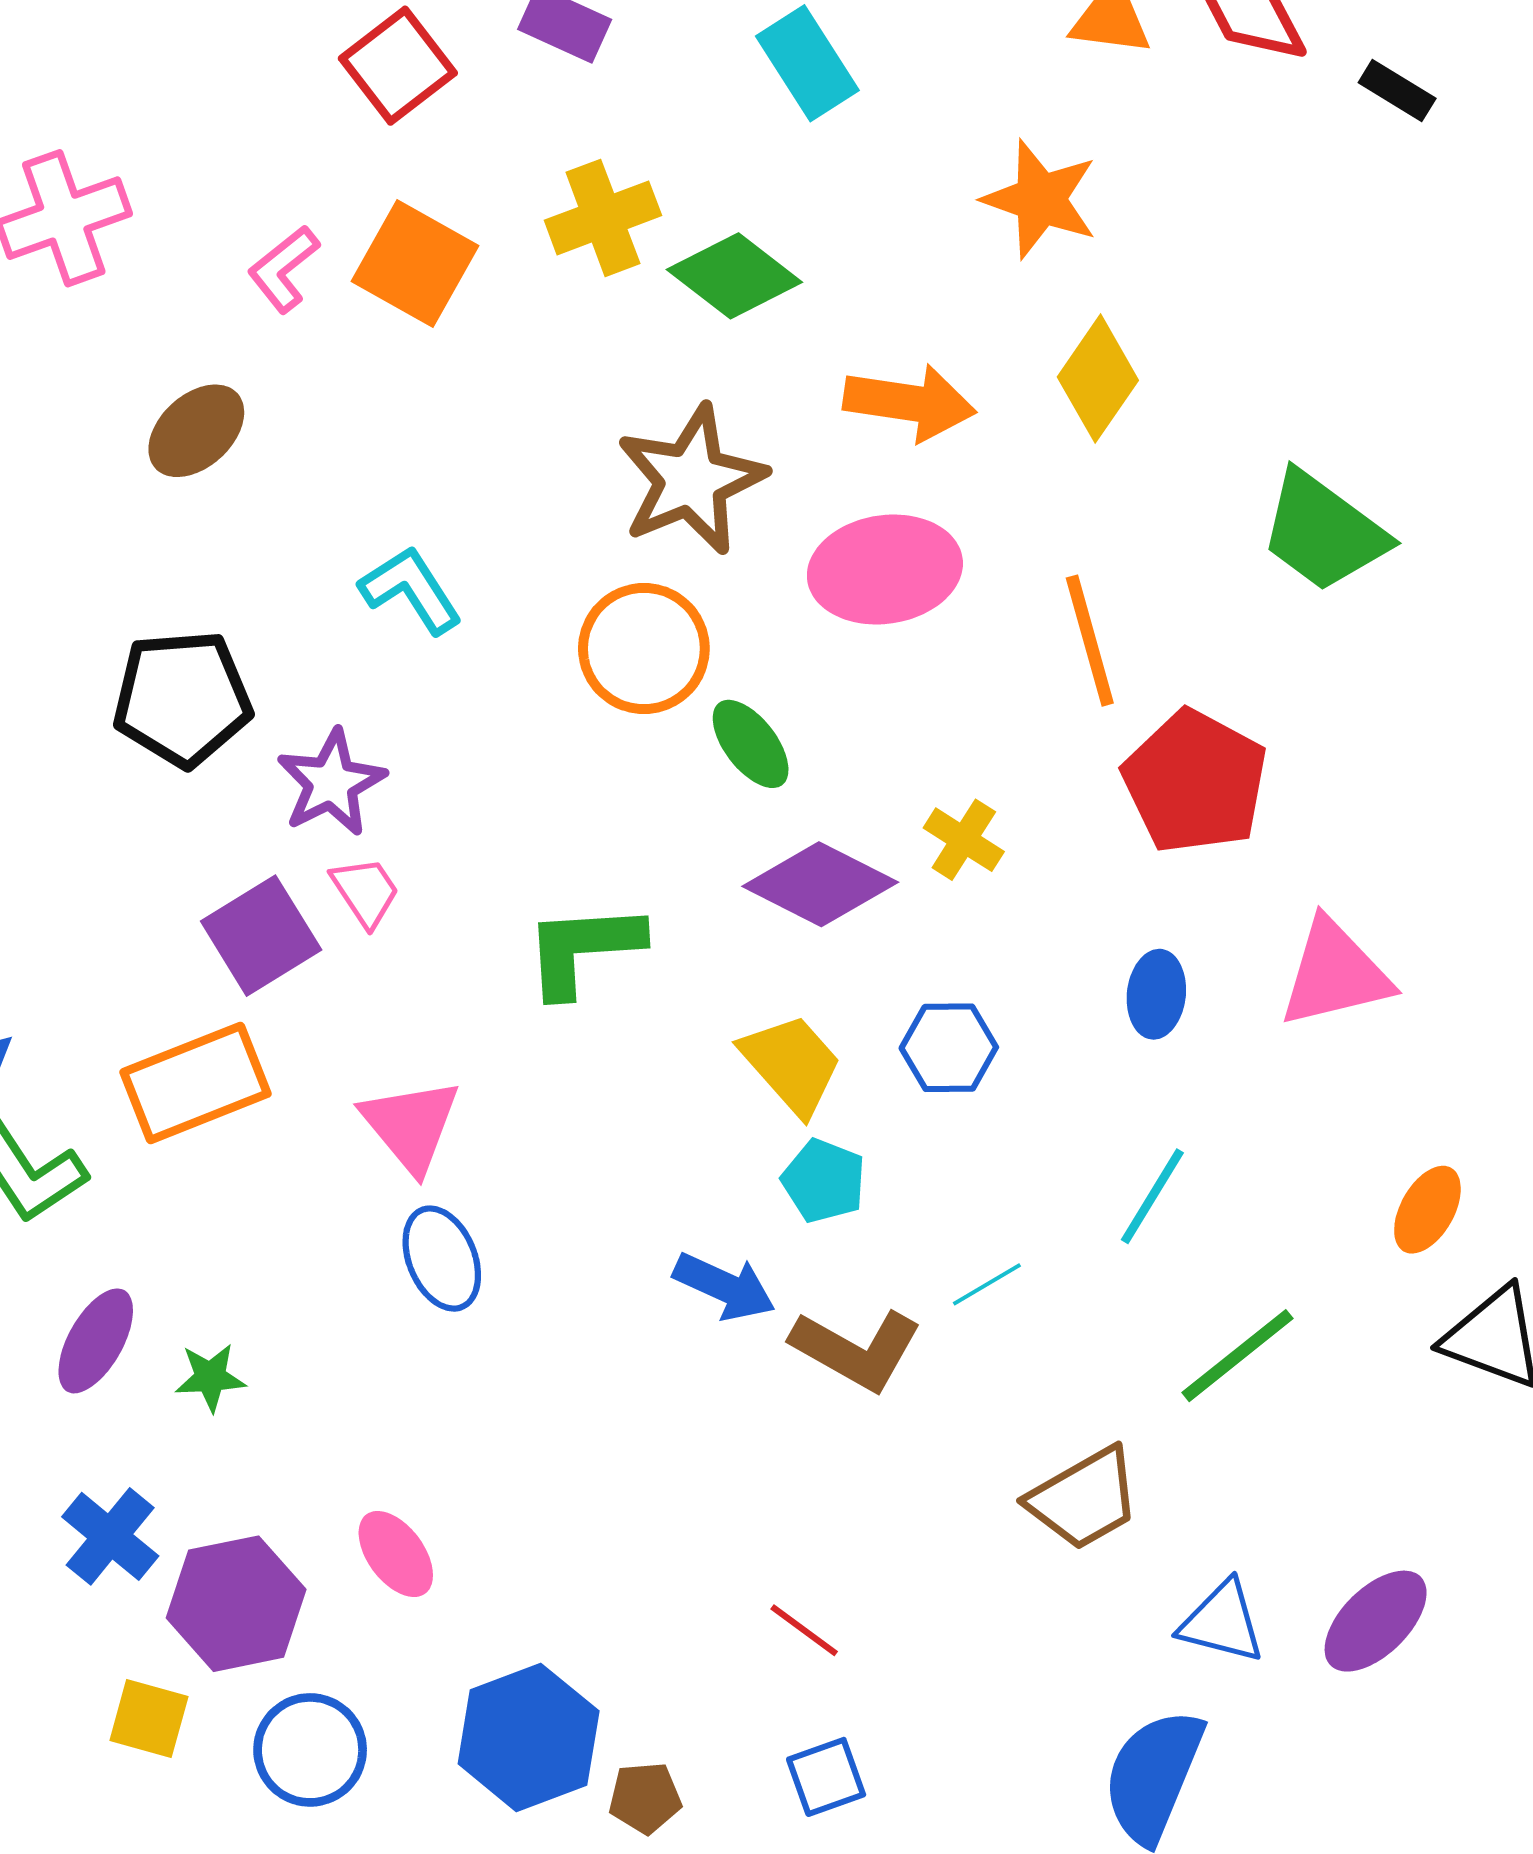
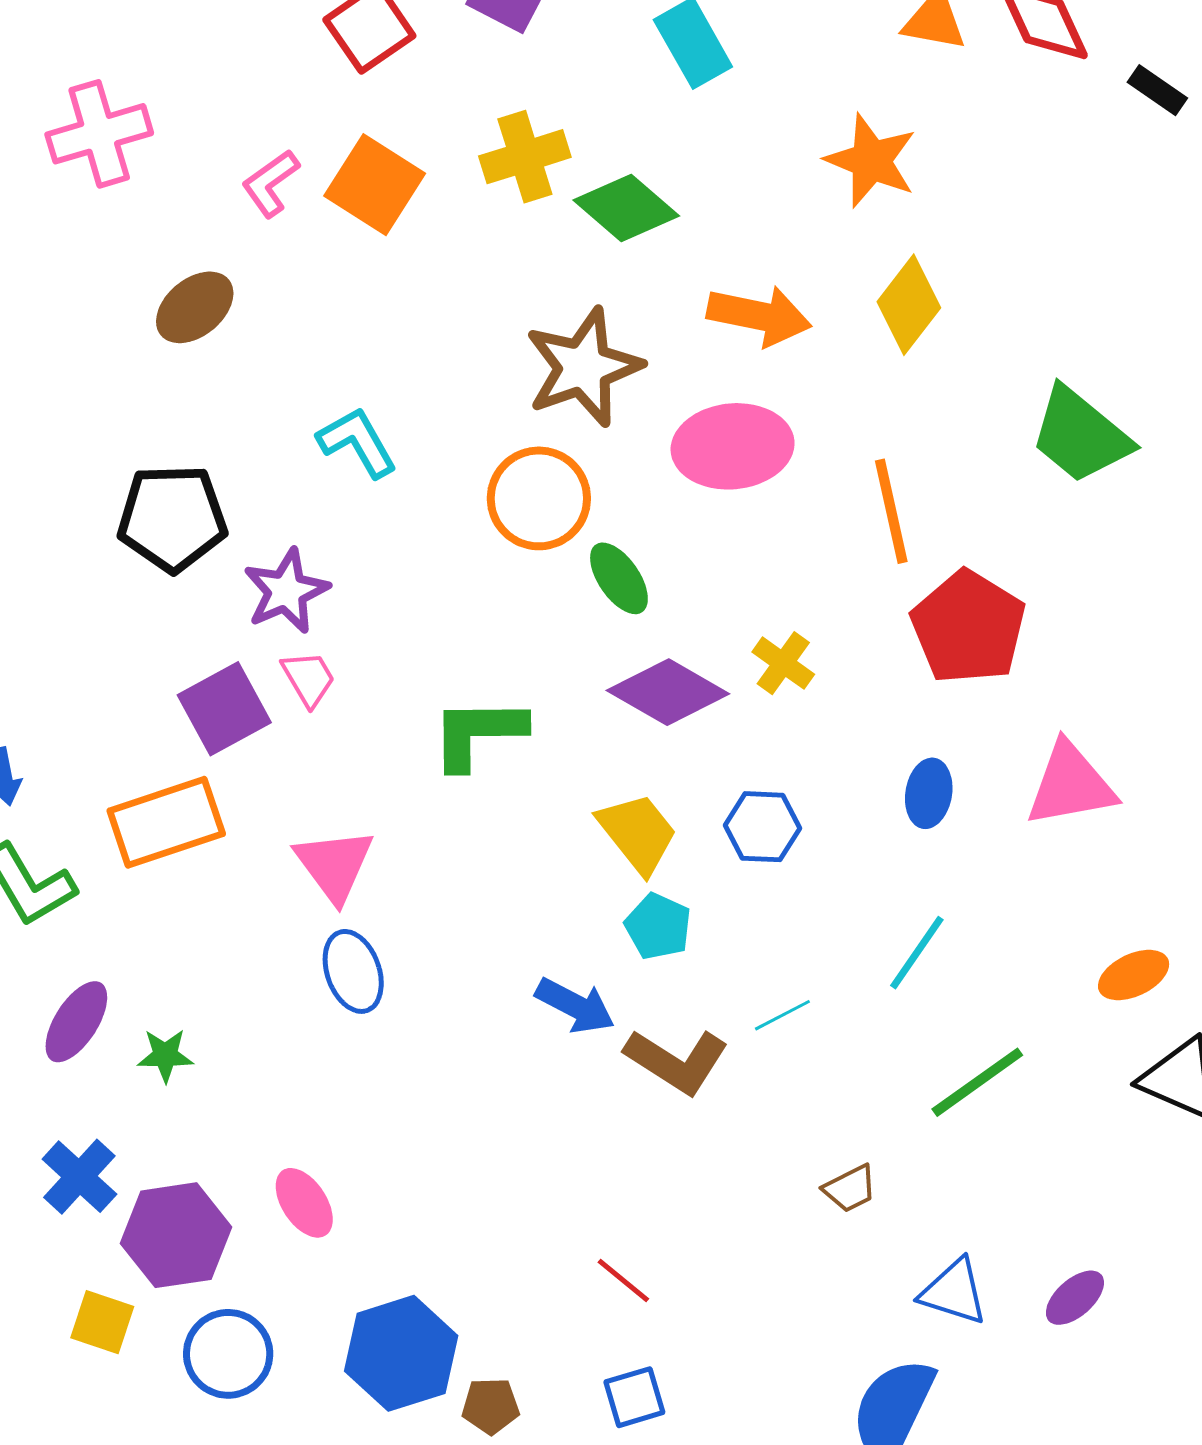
orange ellipse: (1427, 1210) -> (1134, 975), turned 32
brown trapezoid: (1084, 1499) -> (850, 1189), size x0.6
purple ellipse: (1376, 1621) -> (1075, 1298), size x0.7

